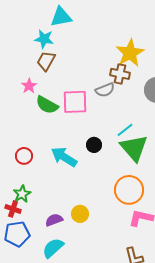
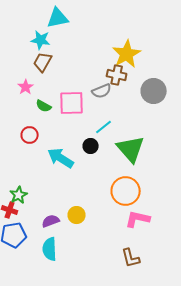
green semicircle: (47, 105) -> (44, 106), size x0.7
cyan line: (125, 130) -> (104, 127), moved
red circle: (24, 156) -> (30, 135), moved
cyan semicircle: (53, 248) -> (50, 249), turned -50

